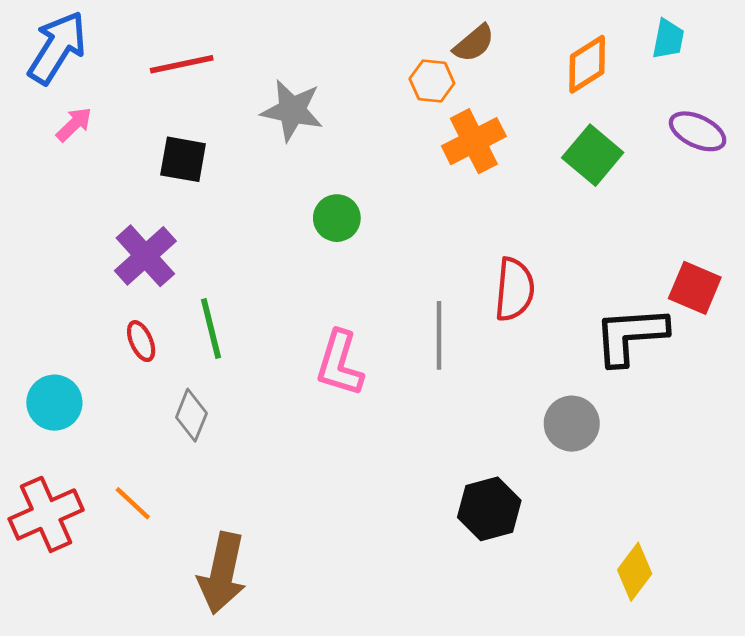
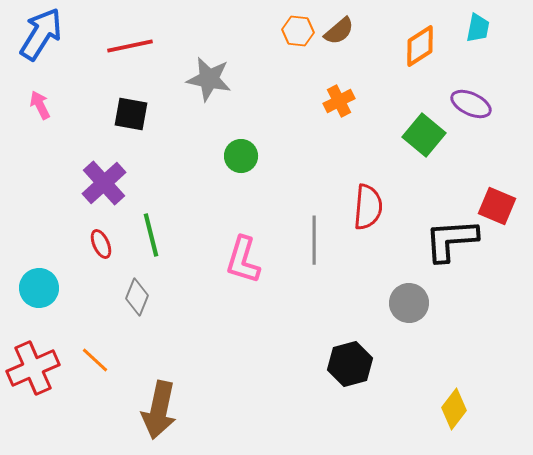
orange hexagon: (432, 81) -> (298, 31), moved
pink arrow: (74, 124) -> (40, 105), moved, turned -72
purple ellipse: (698, 131) -> (471, 104), moved
orange cross: (474, 141) -> (339, 101), size x0.7
green square: (593, 155) -> (424, 135), moved

